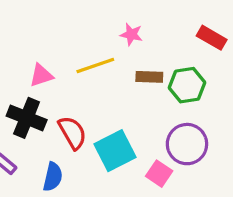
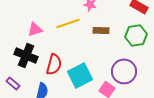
green hexagon: (187, 85) -> (136, 35), moved
red semicircle: (72, 133) -> (54, 64), turned 45

